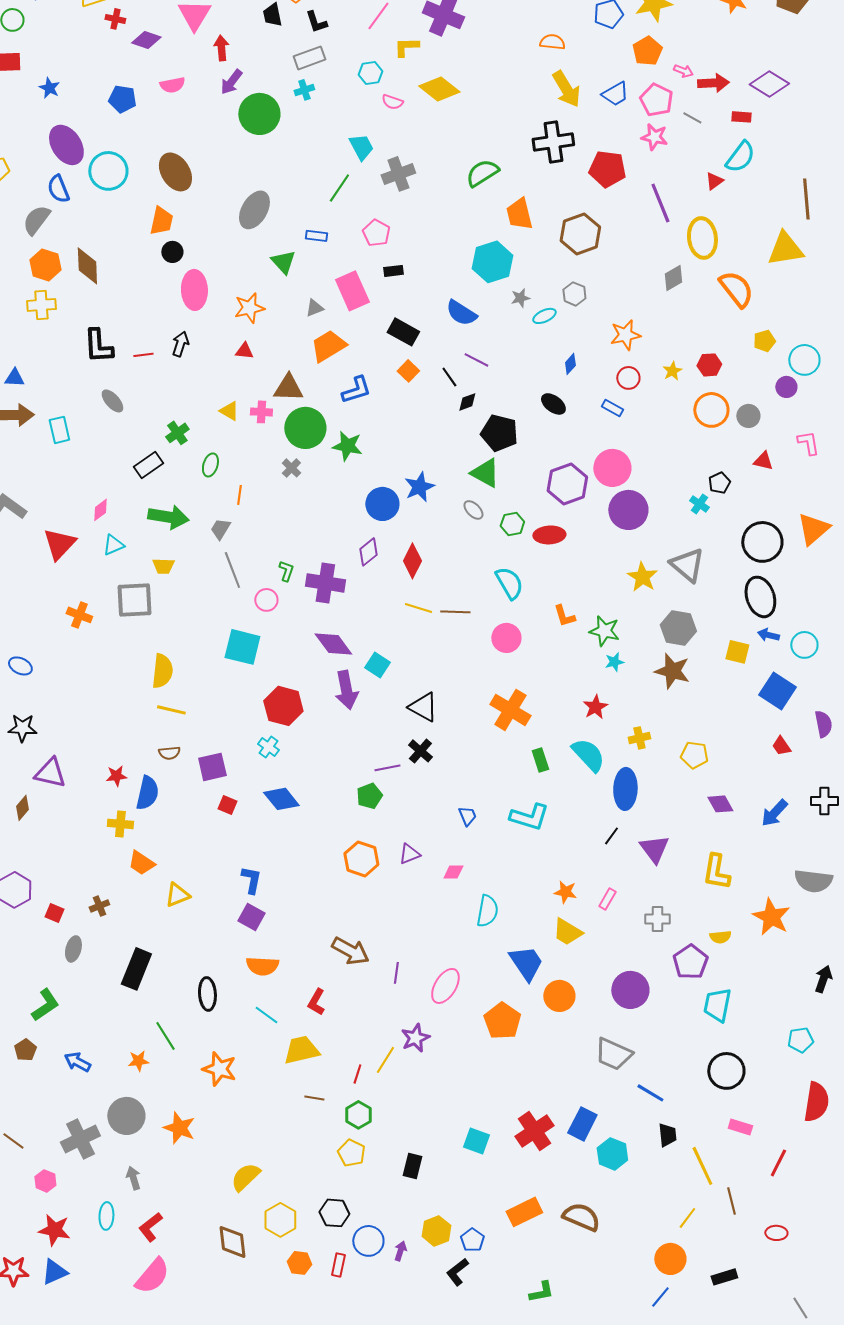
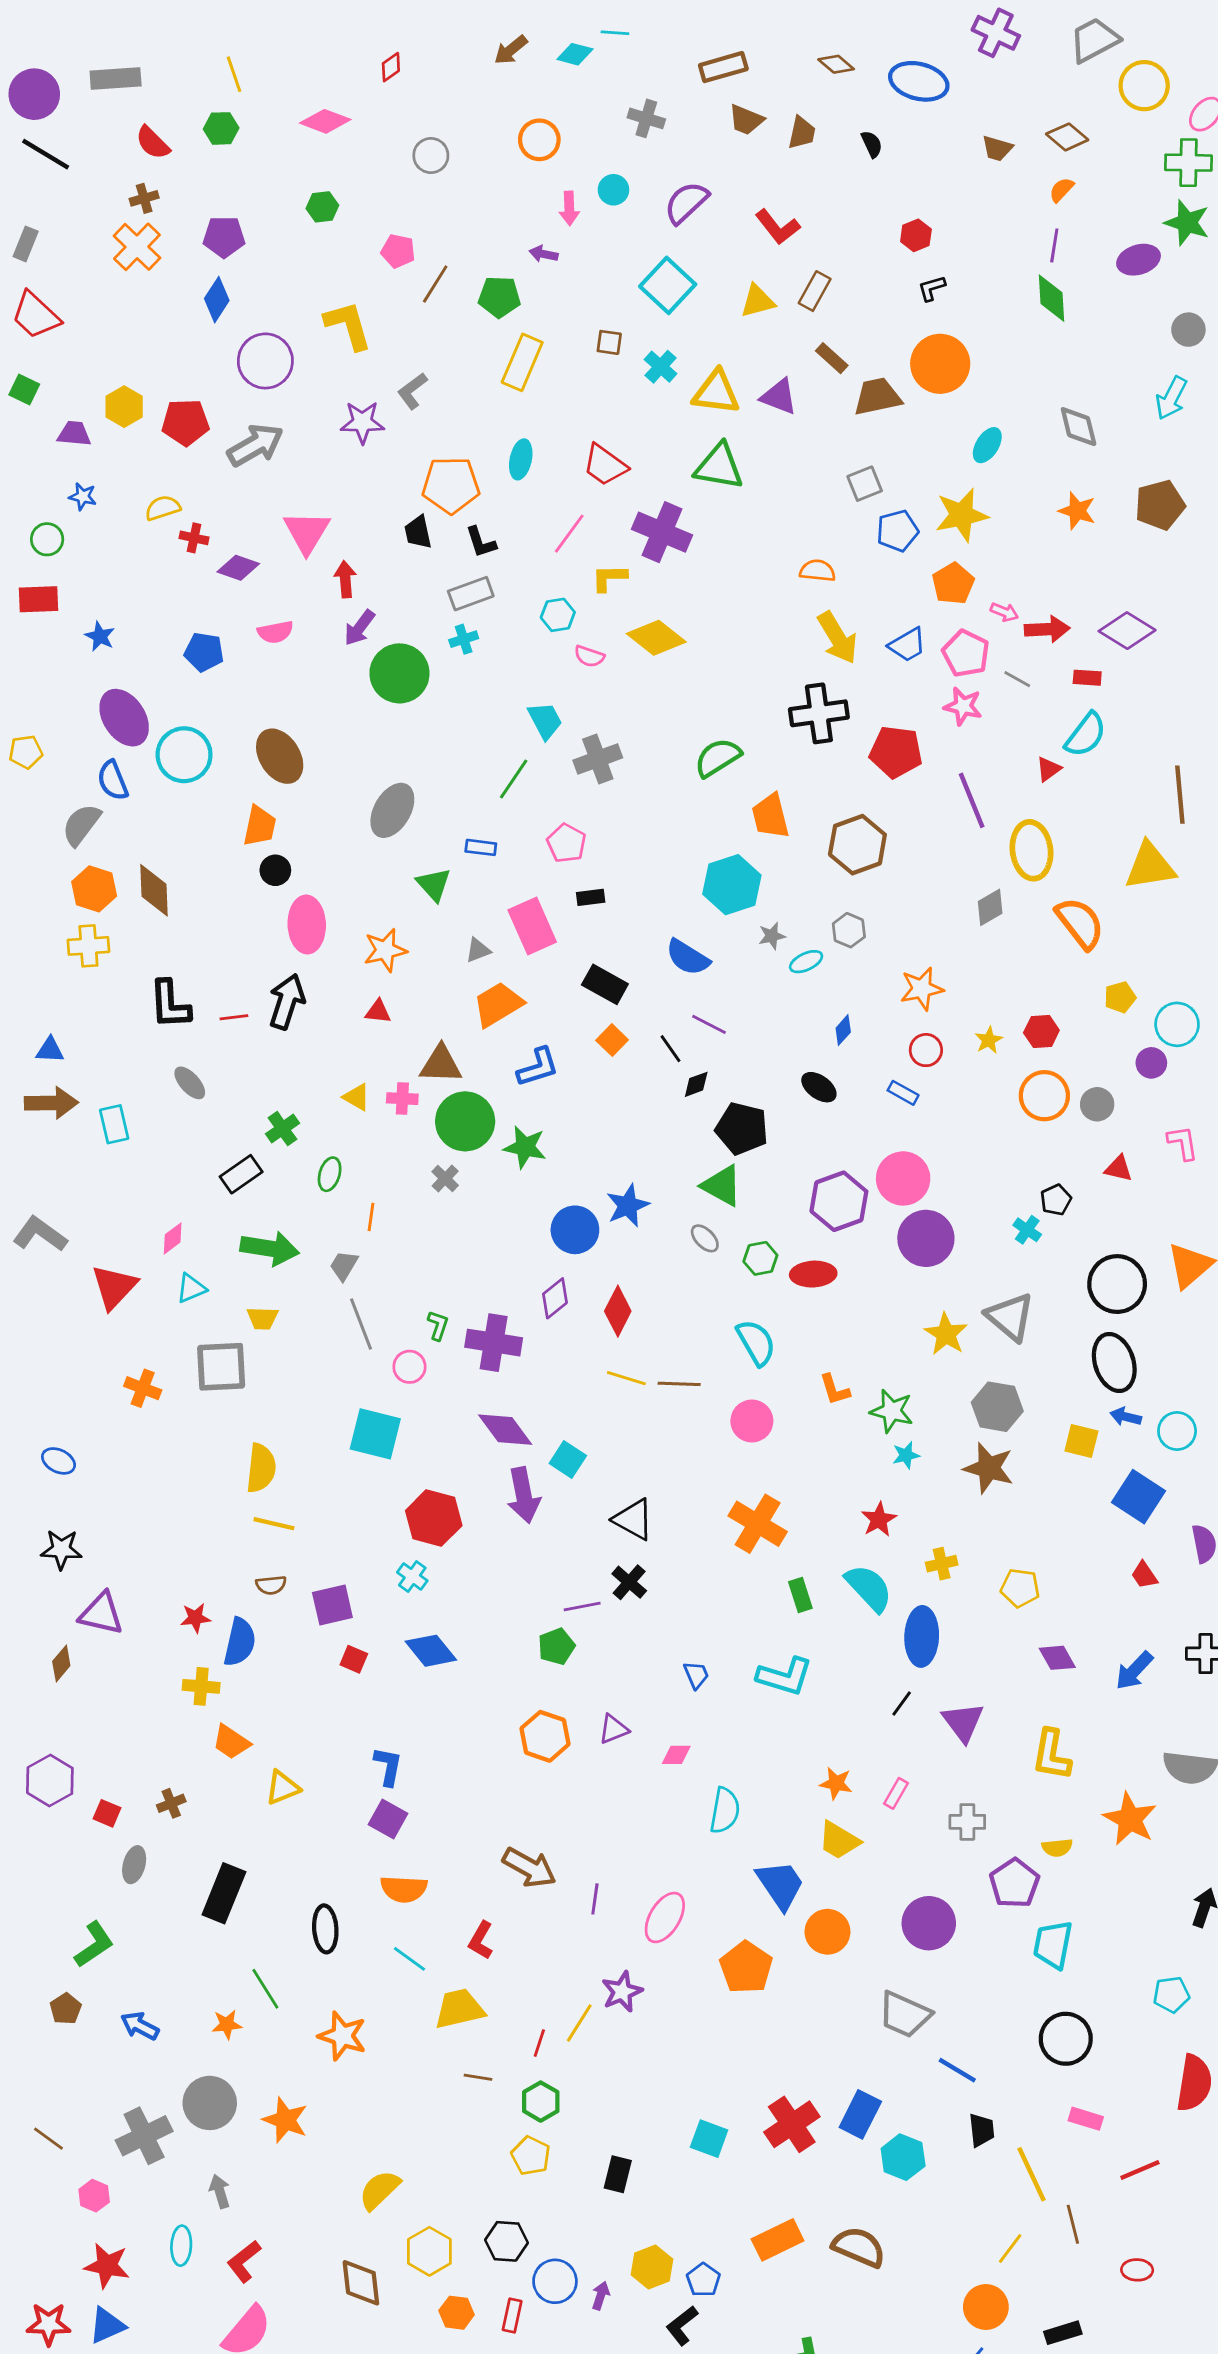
black arrow: (180, 344) -> (287, 1002), size x1.5
red line: (778, 1163) -> (1140, 2170), turned 40

